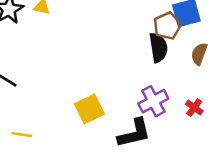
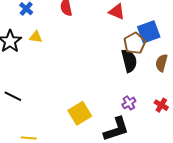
purple cross: (153, 101) -> (129, 103), size x0.6

